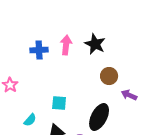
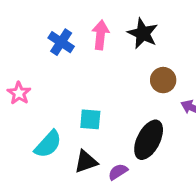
blue cross: (39, 50) -> (61, 42), turned 36
cyan semicircle: (30, 120) -> (48, 144), size x1.5

